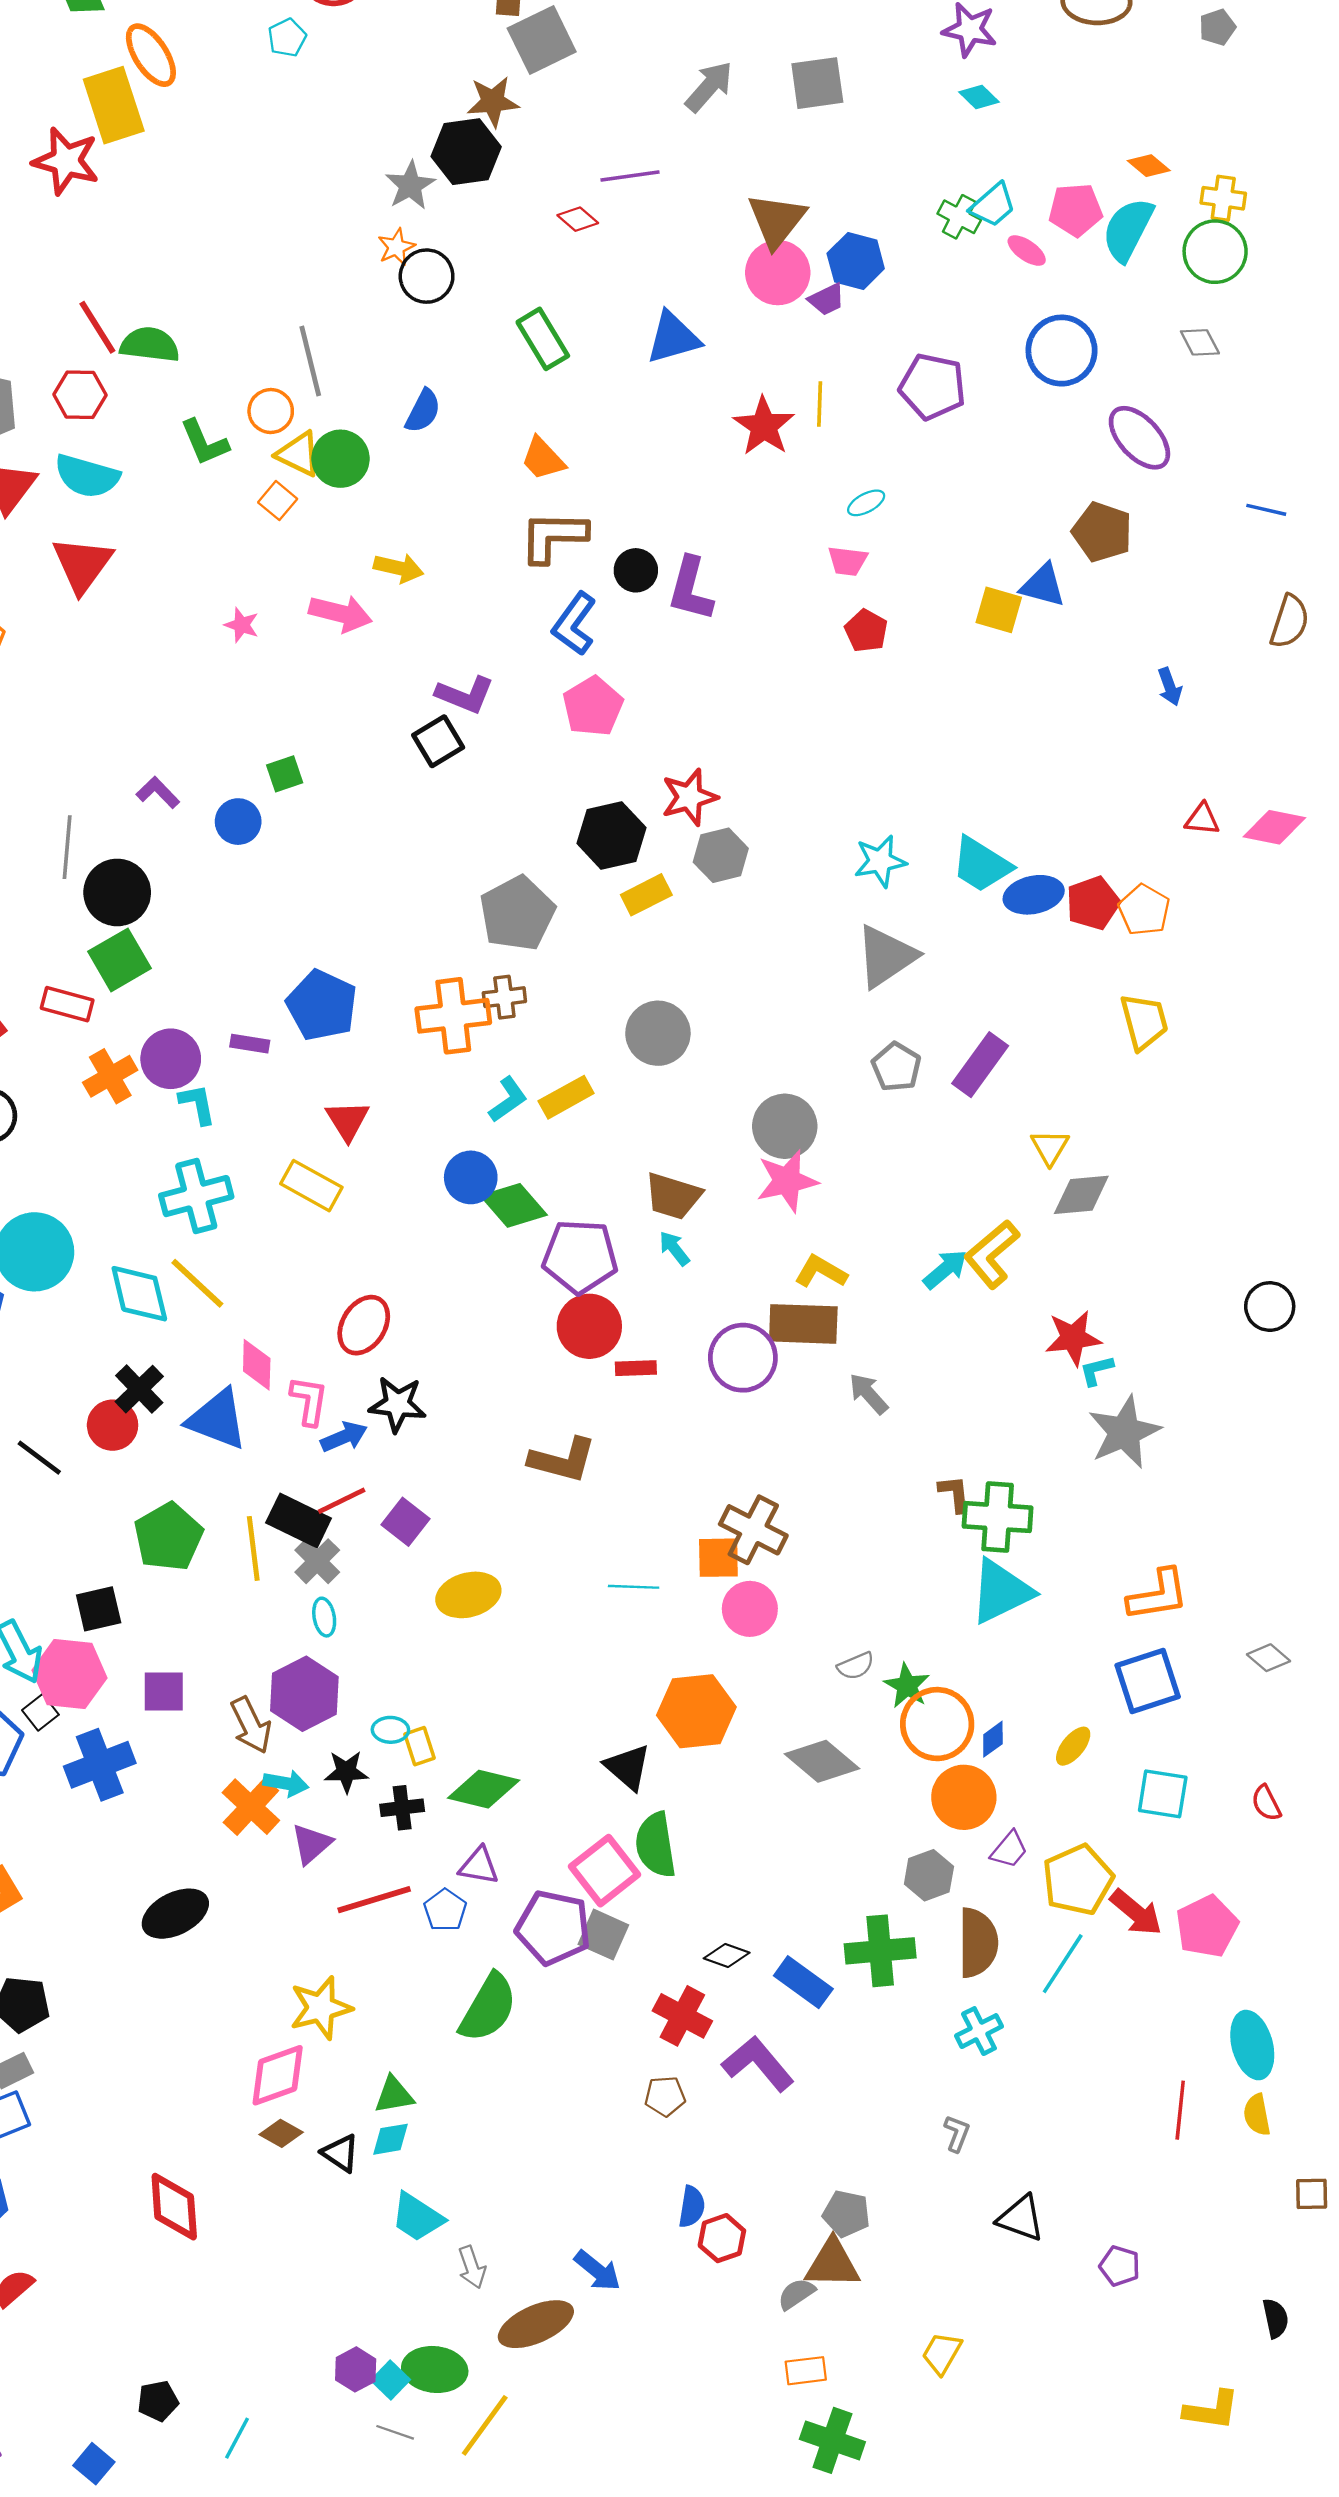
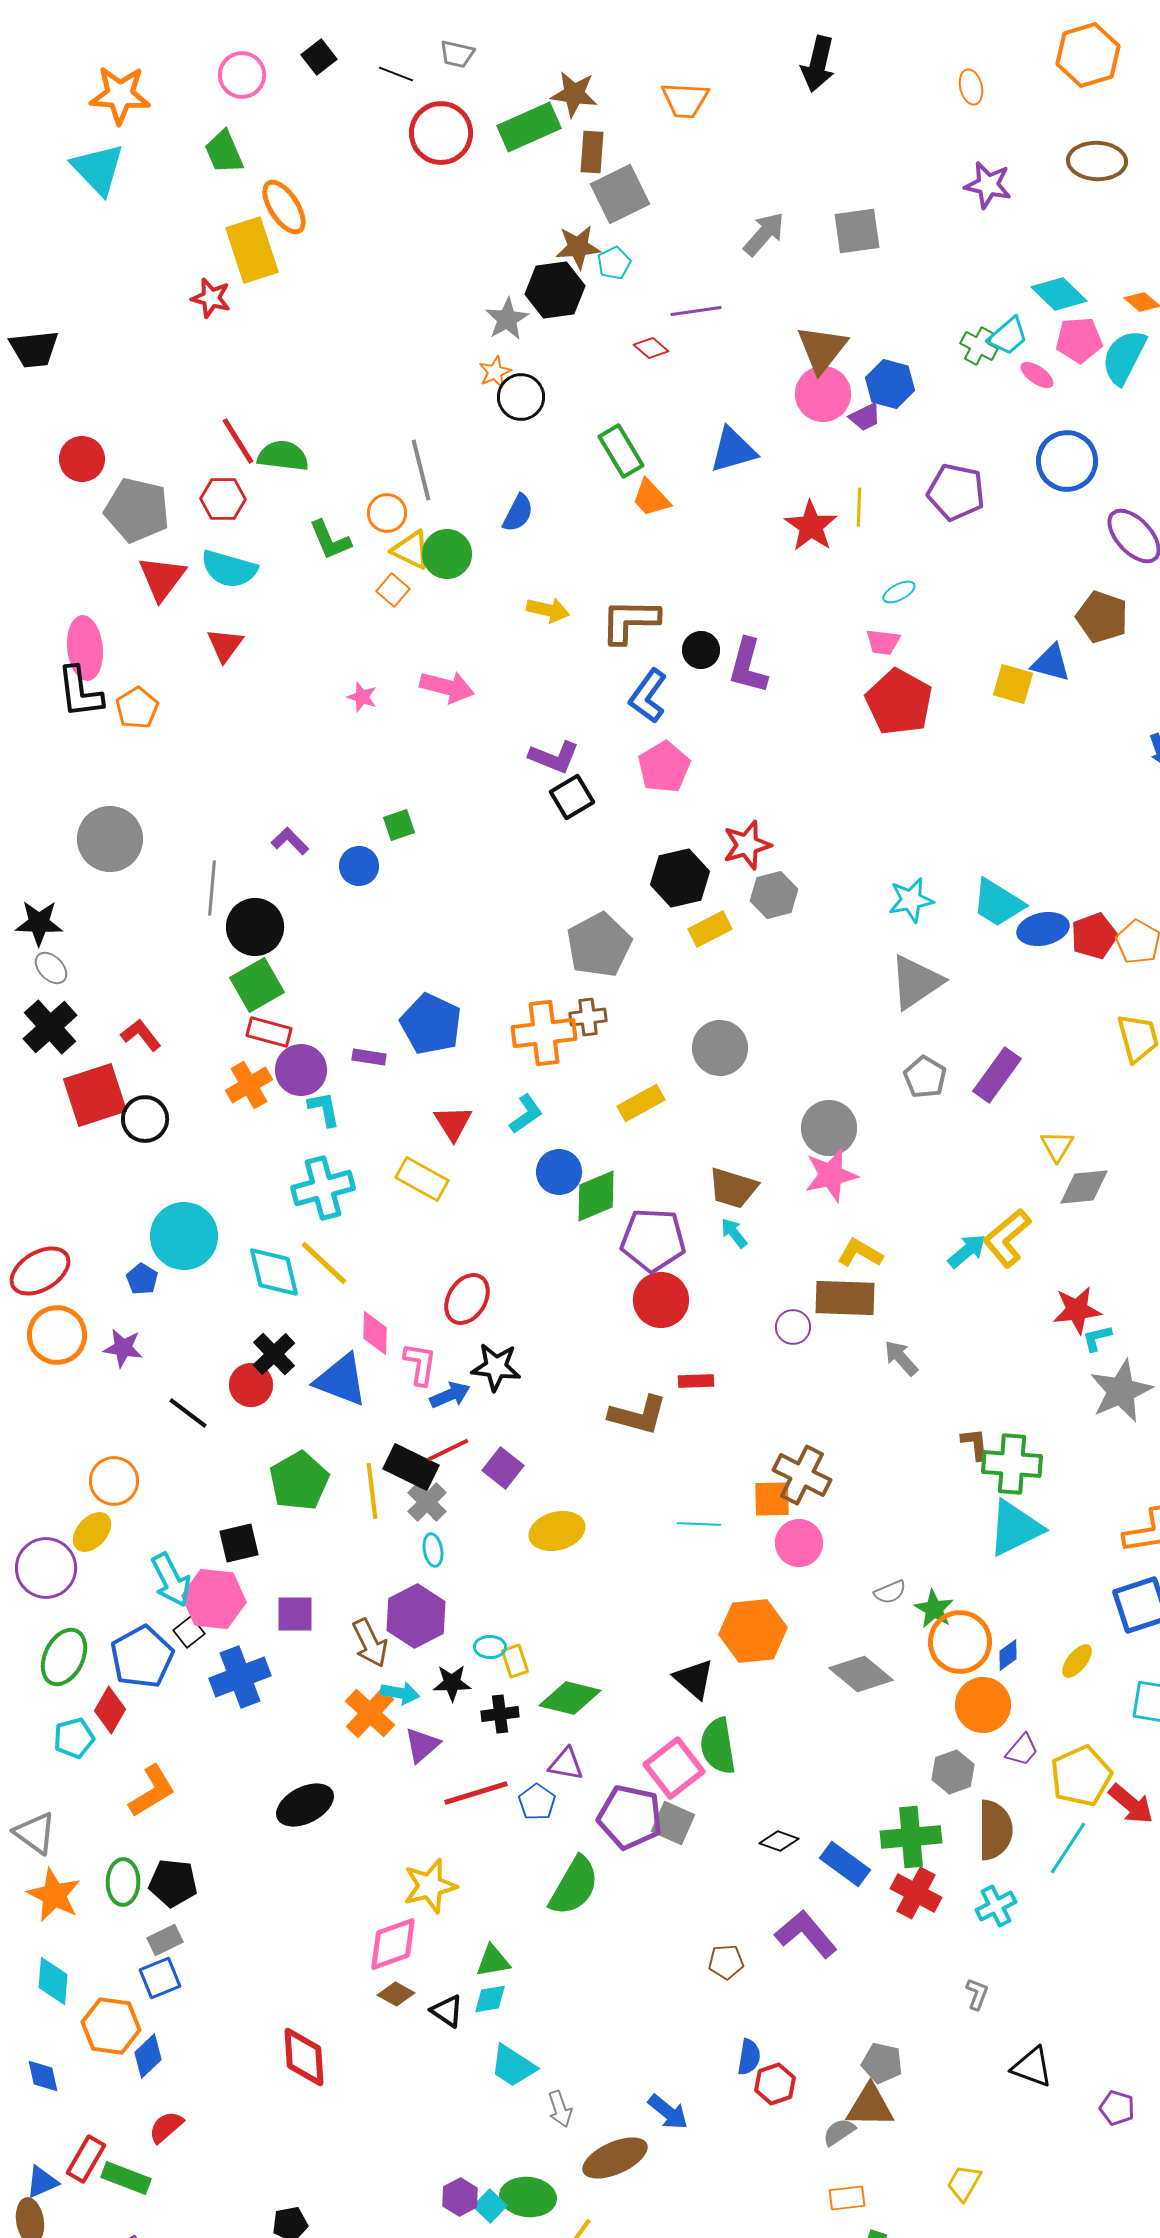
cyan pentagon: (287, 38) -> (614, 263), moved
cyan diamond: (979, 97) -> (1059, 294), moved, size x1.6
red star: (66, 161) -> (211, 298), size x0.7
orange trapezoid: (543, 459) -> (651, 498), moved
red triangle: (82, 565) -> (225, 645), size x0.7
yellow arrow: (399, 568) -> (548, 610), moved
red pentagon: (866, 631) -> (899, 702), size x1.8
black square: (438, 741) -> (572, 797), moved
red rectangle: (67, 1004) -> (269, 1032), moved
cyan L-shape: (508, 1099) -> (526, 1114), moved
green diamond: (514, 1205) -> (596, 1196), turned -72
purple circle: (743, 1358) -> (793, 1327), size x0.6
red rectangle: (636, 1368) -> (696, 1381), moved
red cross: (682, 2016) -> (916, 1893), moved

